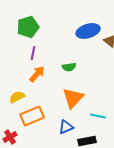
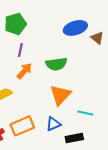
green semicircle: (69, 67) -> (56, 64), size x1.5
orange rectangle: (32, 116) -> (22, 126), moved

